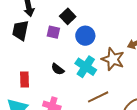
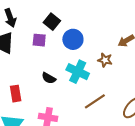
brown star: (113, 59) -> (105, 60), size x0.6

